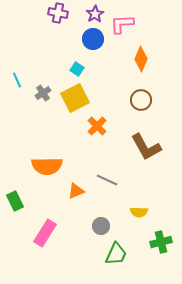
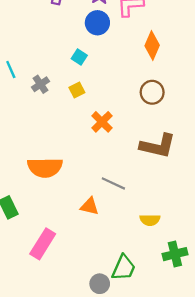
yellow square: (75, 98) -> (77, 90), size x0.5
brown L-shape: (146, 147) -> (158, 146), turned -48
orange triangle: (76, 191) -> (89, 206), moved, turned 36
gray circle: (101, 226) -> (100, 284), moved

